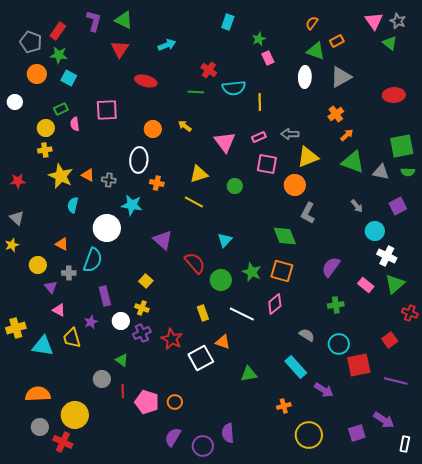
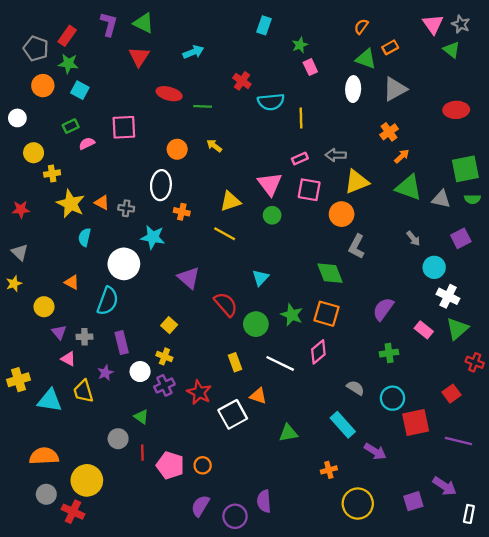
green line: (196, 92) -> (203, 106), moved
pink semicircle: (75, 124) -> (87, 143), turned 72
yellow circle: (46, 128) -> (34, 153), moved
pink triangle: (225, 142) -> (270, 184), moved
gray cross: (69, 273) -> (85, 337), moved

